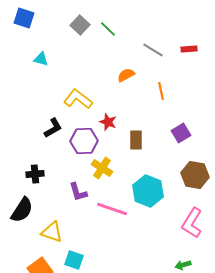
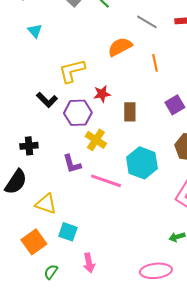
cyan triangle: (41, 59) -> (35, 31), turned 35
orange semicircle: (126, 75) -> (120, 47), size x1.4
yellow L-shape: (78, 99) -> (72, 71), turned -52
red star: (108, 122) -> (102, 94), turned -30
black L-shape: (53, 128) -> (47, 100), turned 75

